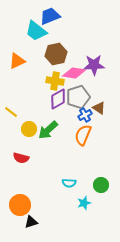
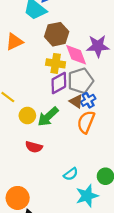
pink diamond: (74, 73) -> (76, 55), turned 60
brown triangle: (99, 108) -> (76, 101), moved
red semicircle: (21, 158) -> (34, 147), moved
cyan semicircle: (69, 183) -> (71, 174), turned -40
cyan star: (84, 203) -> (87, 196), size x1.5

